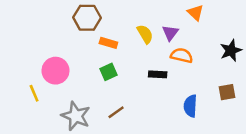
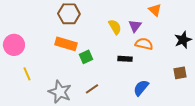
orange rectangle: (108, 43) -> (66, 44), moved, size x1.5
pink circle: (55, 71) -> (14, 45), moved
blue semicircle: (190, 106) -> (141, 88), moved, turned 36

